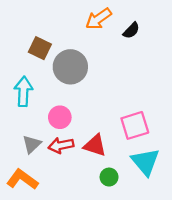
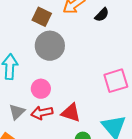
brown square: (40, 48) -> (42, 17), moved
pink square: (135, 125) -> (116, 81), moved

